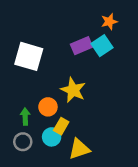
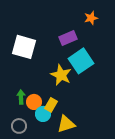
cyan square: (102, 46) -> (81, 61), moved, size x1.4
orange circle: (48, 107) -> (34, 102), moved
gray circle: (23, 142) -> (19, 126), moved

